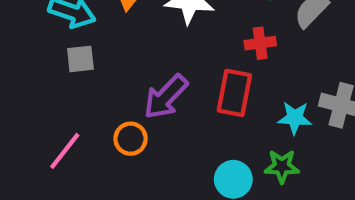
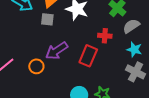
gray square: (80, 59) -> (47, 19), moved
cyan star: (295, 118) -> (134, 50), moved

